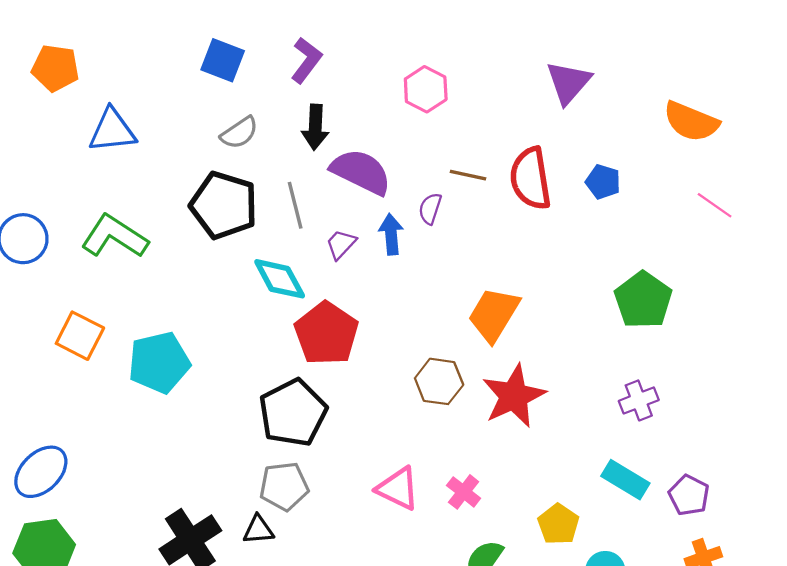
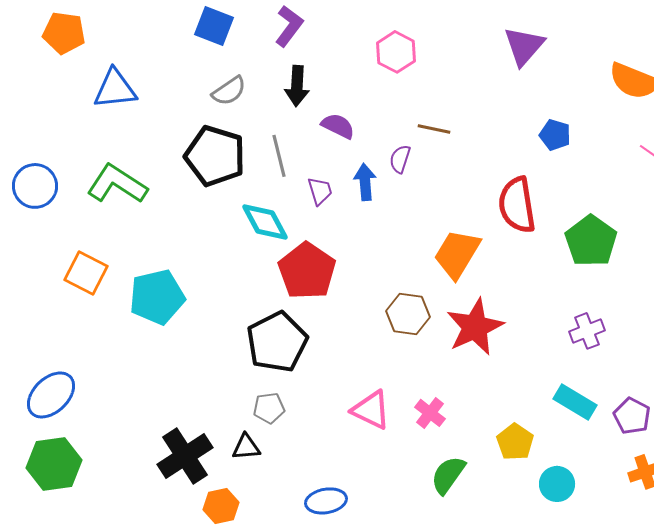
purple semicircle: (361, 172) -> (338, 126), size x0.6
red semicircle: (531, 178) -> (517, 205), moved
purple trapezoid: (341, 244) -> (320, 191), turned 120
gray pentagon: (284, 486) -> (269, 408), size x0.7

